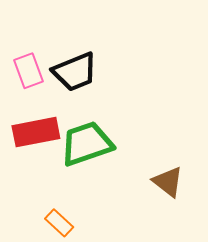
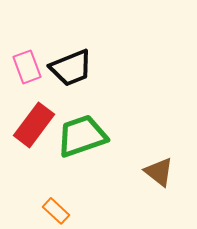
red rectangle: (36, 132) -> (34, 125), turned -42

